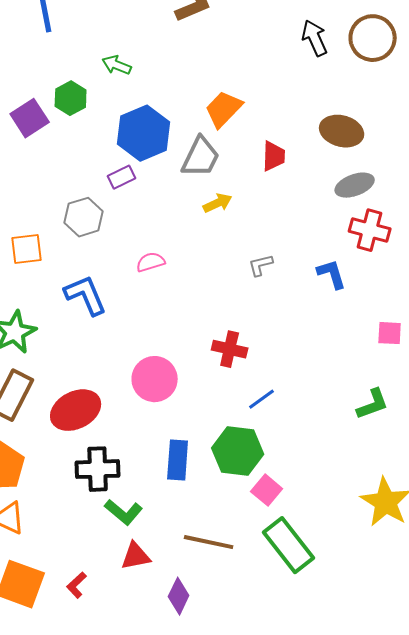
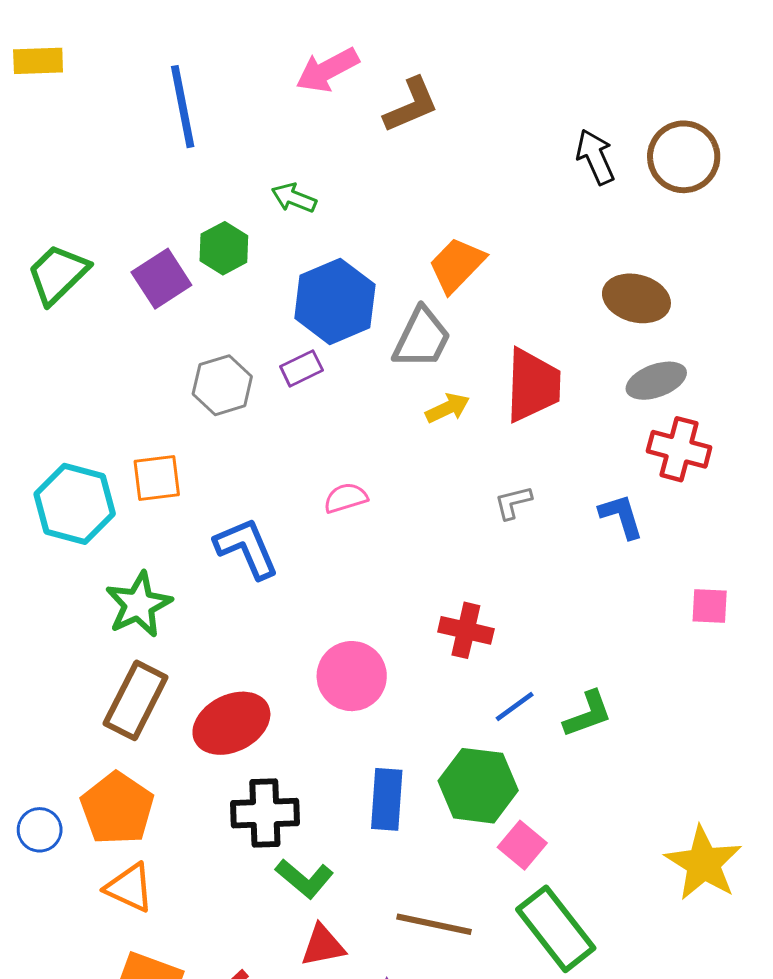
red trapezoid: (274, 156) -> (533, 385), moved, size x1.6
gray hexagon: (84, 217) -> (222, 385), moved
green L-shape: (373, 404) -> (588, 714), moved

